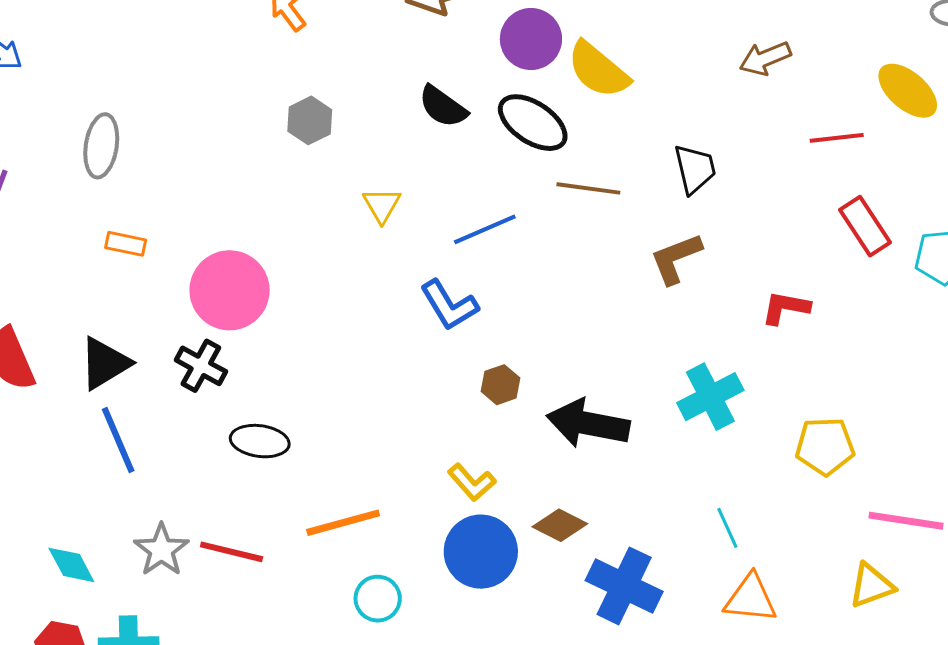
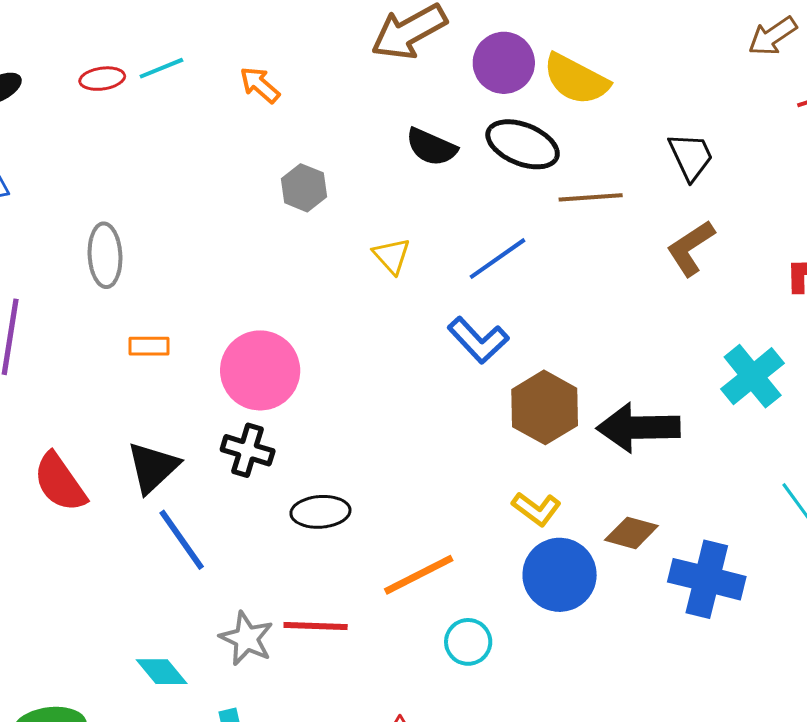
brown arrow: (765, 58) -> (772, 36), moved
brown hexagon: (500, 385) -> (545, 407), size x1.8

